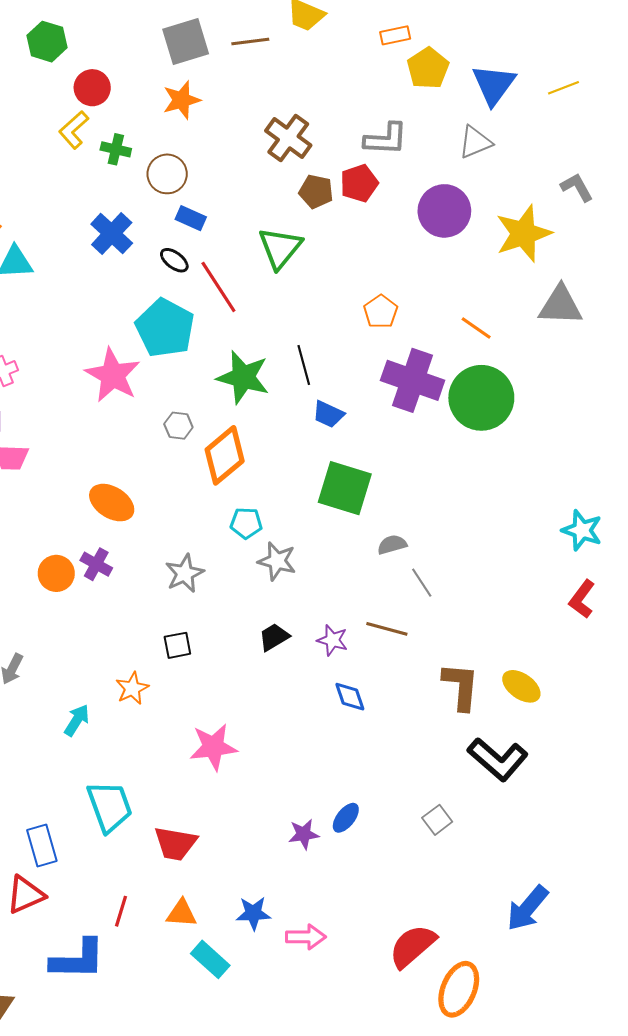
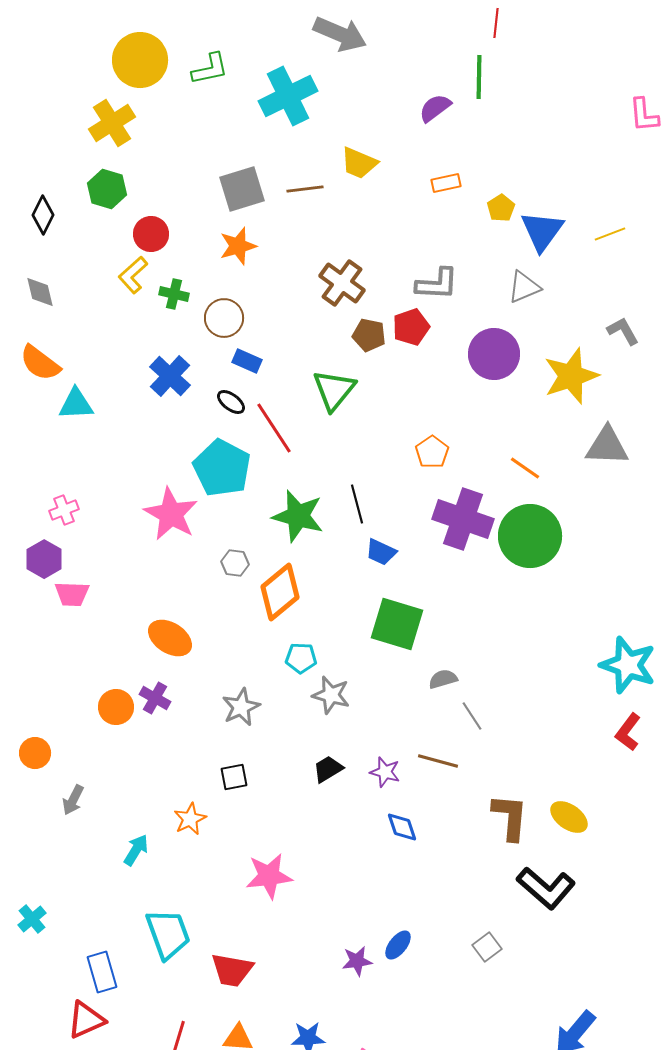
yellow pentagon: (428, 68) -> (501, 208), moved, size x0.7
cyan star: (582, 530) -> (628, 665), size x1.4

